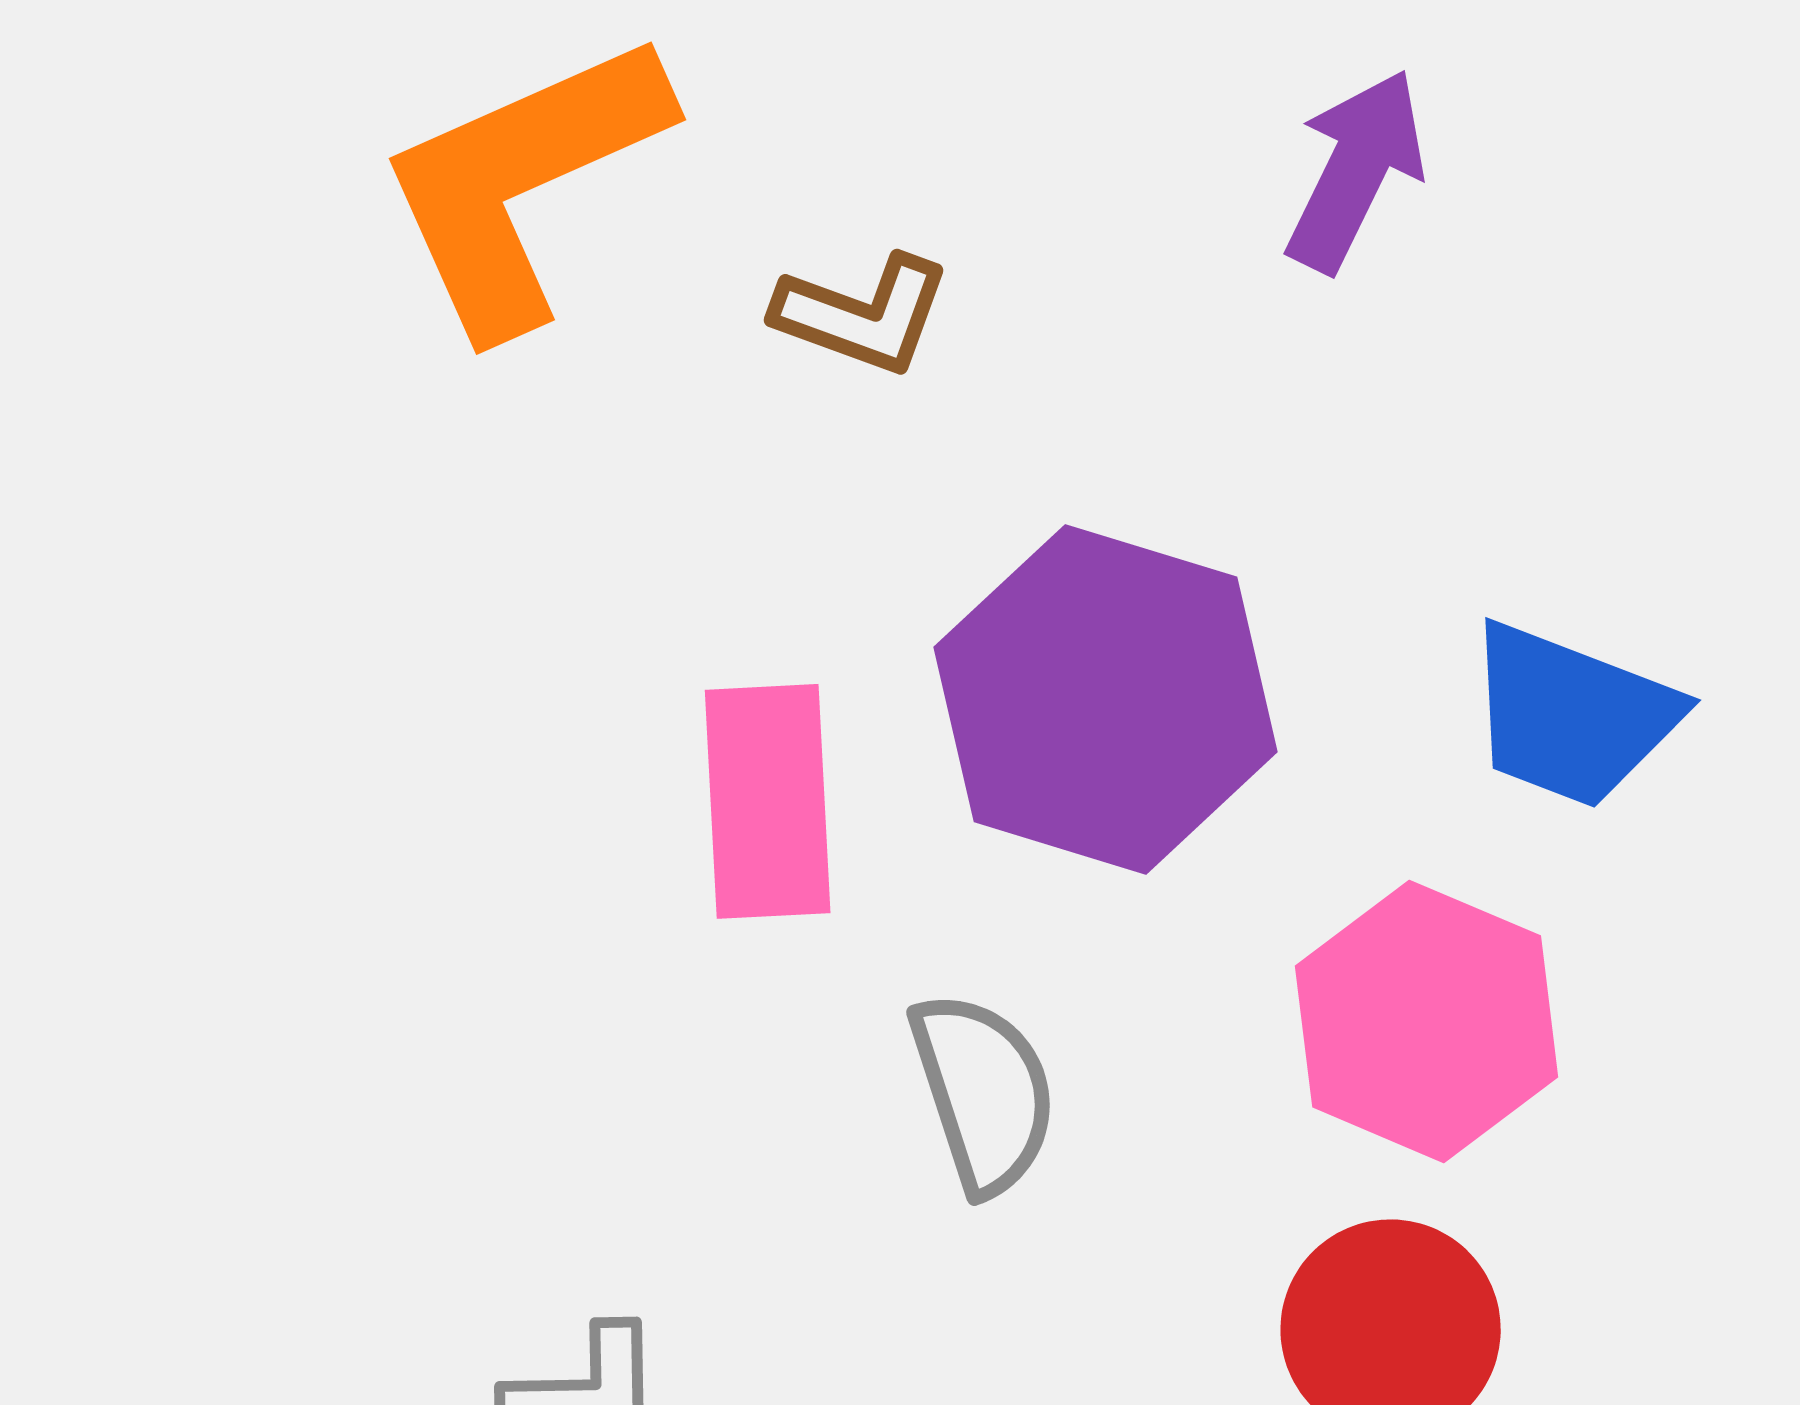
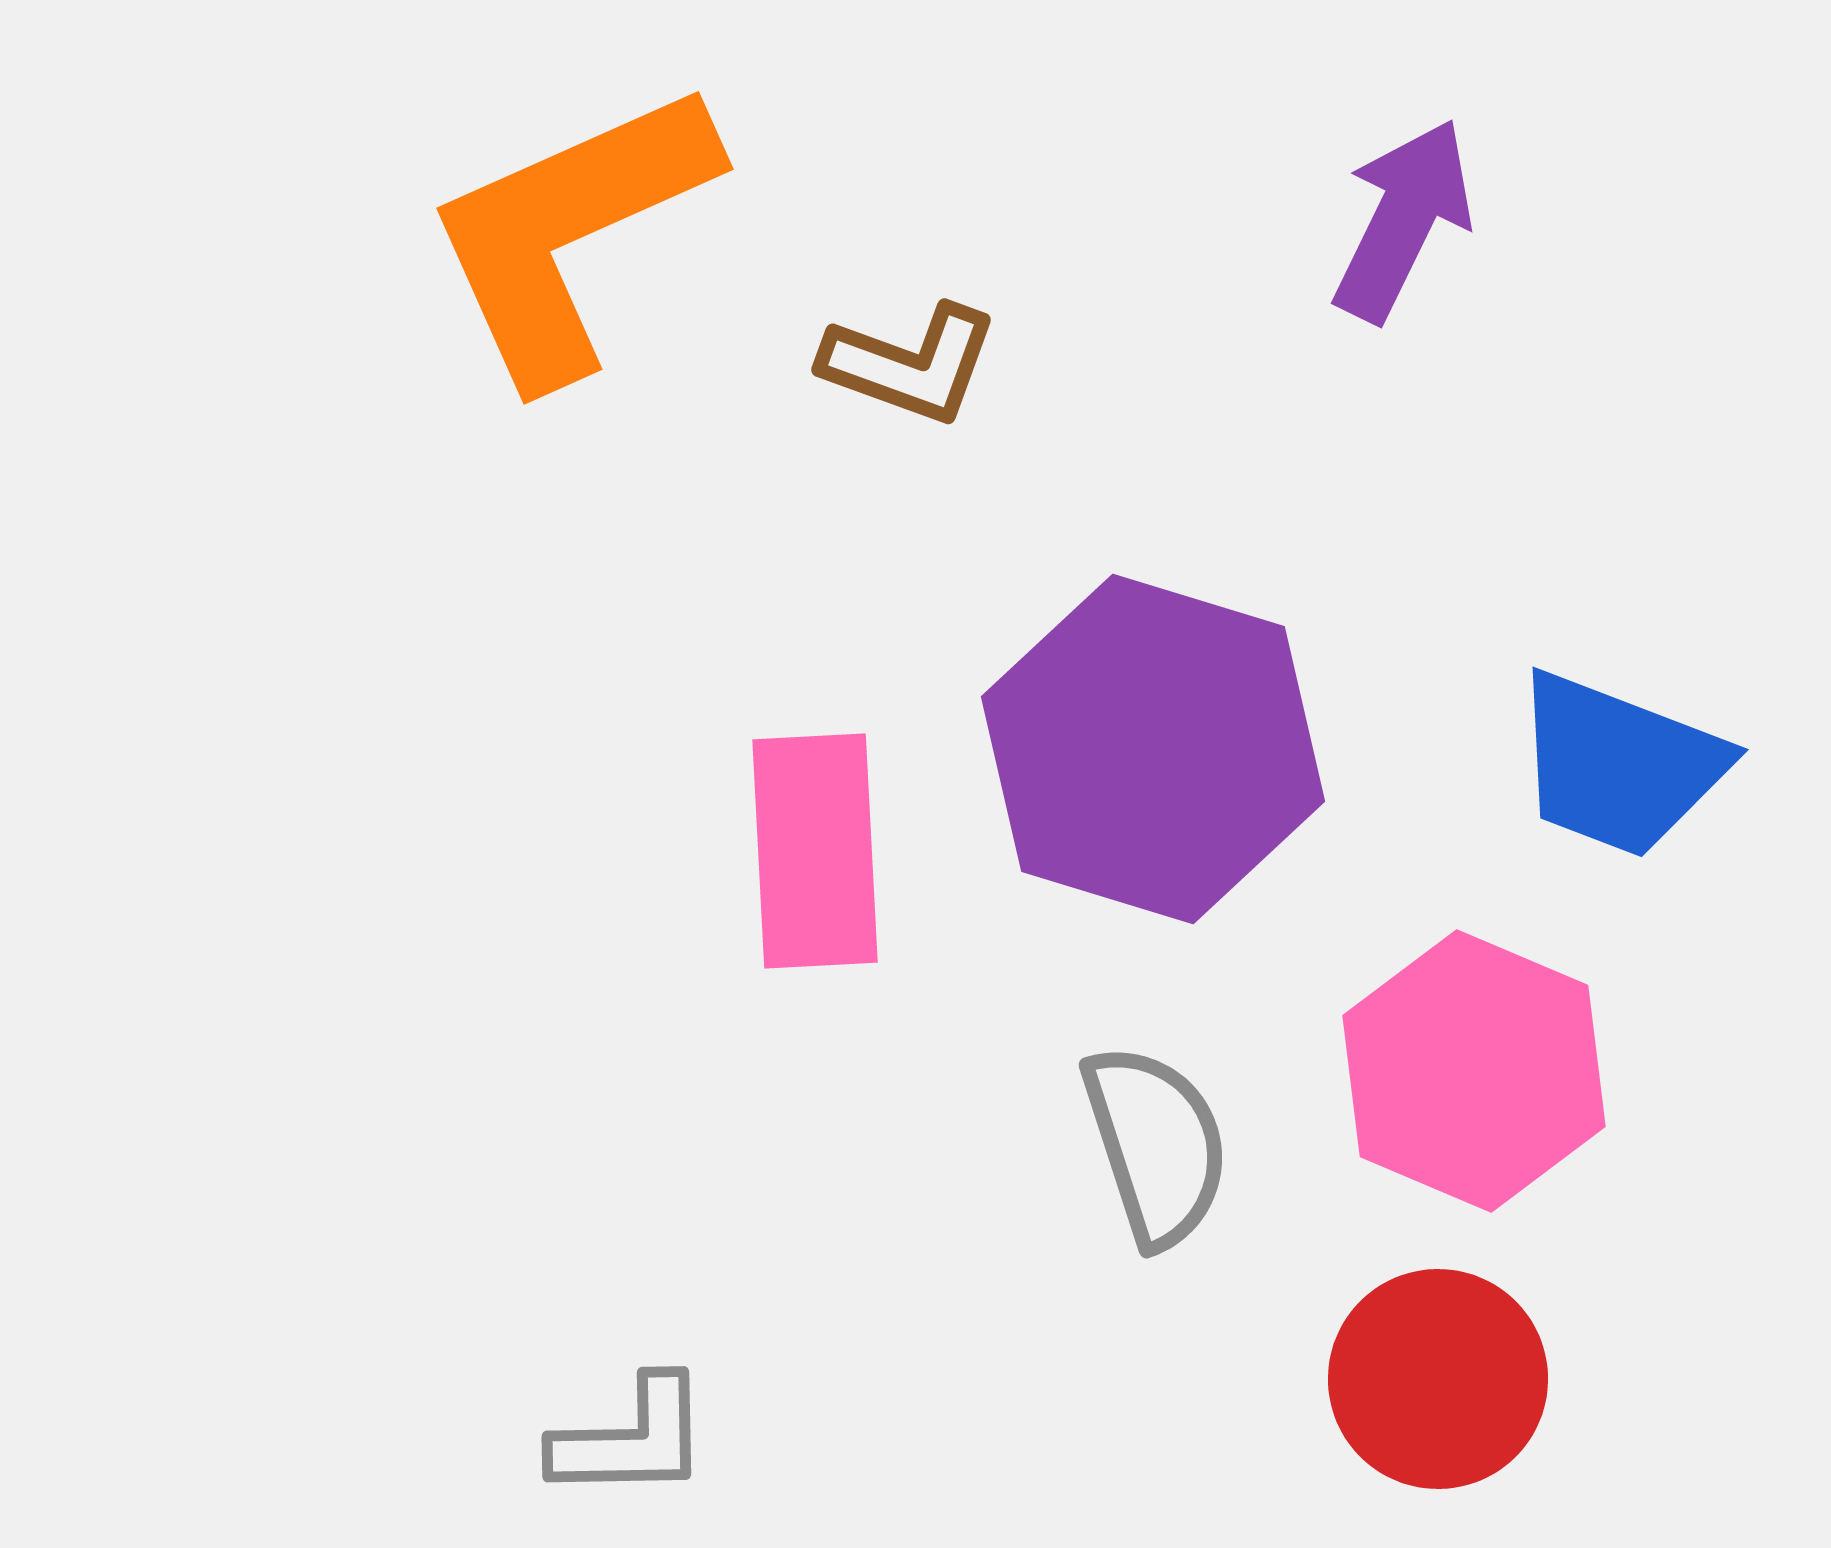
gray semicircle: (984, 1092) -> (1156, 1145), moved

